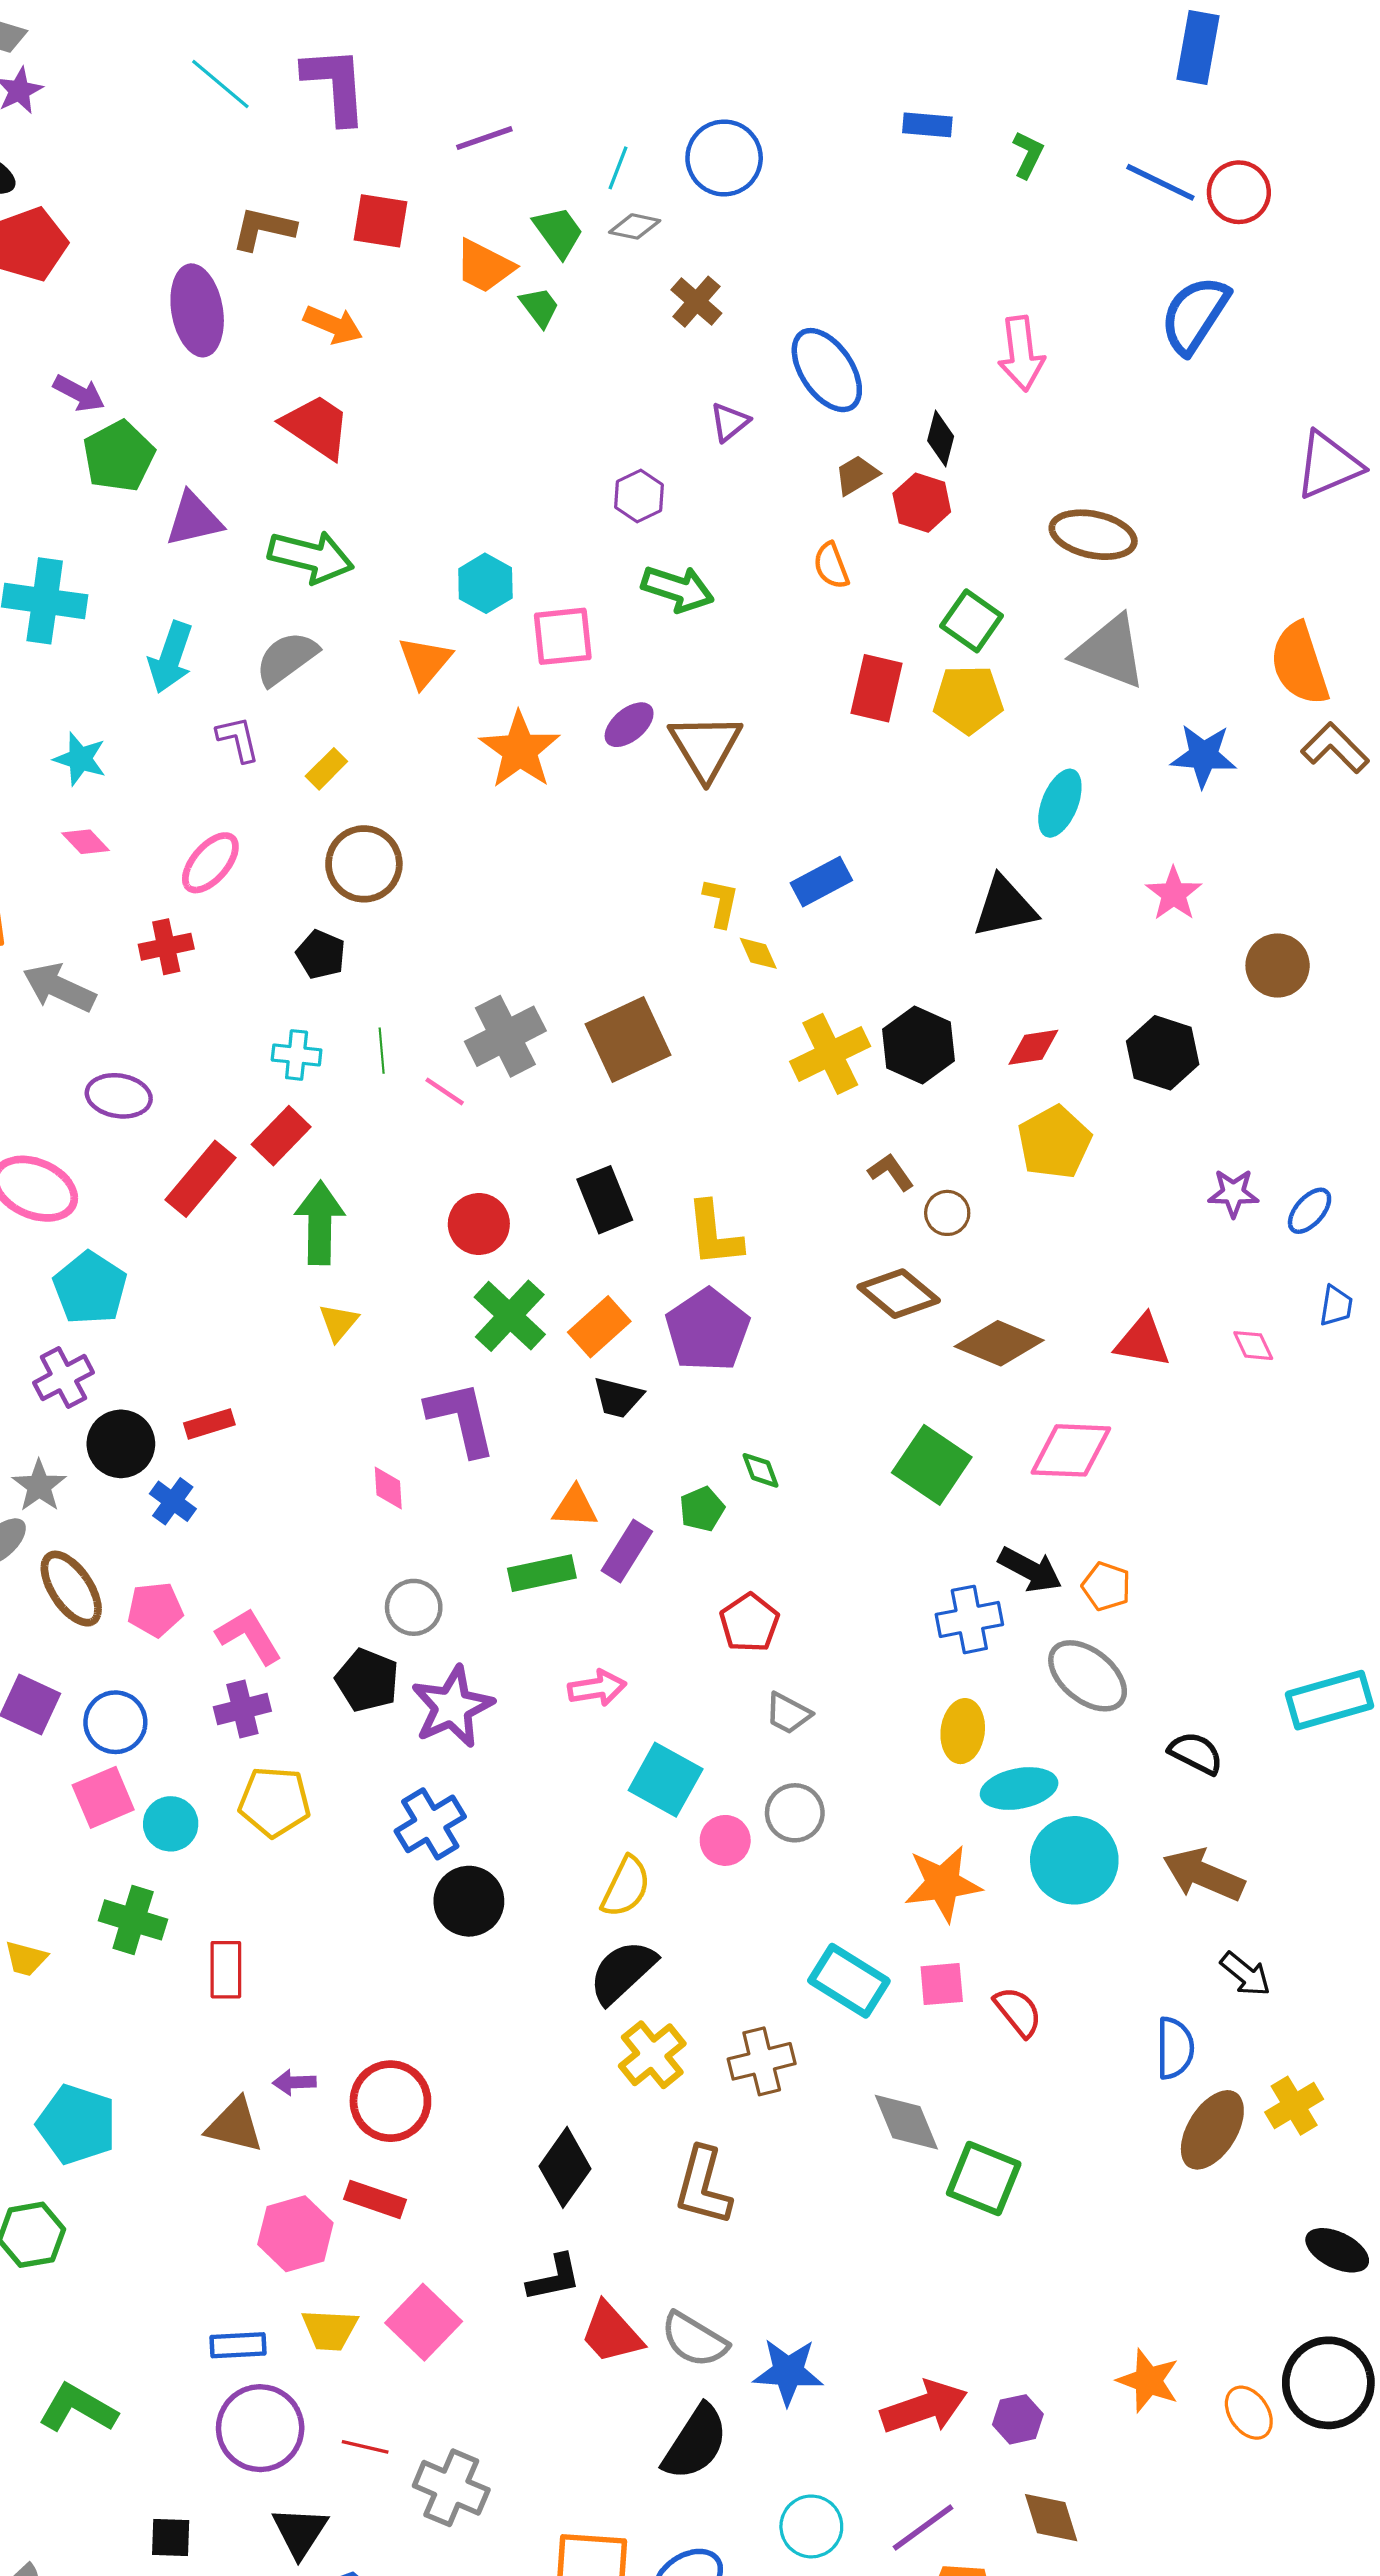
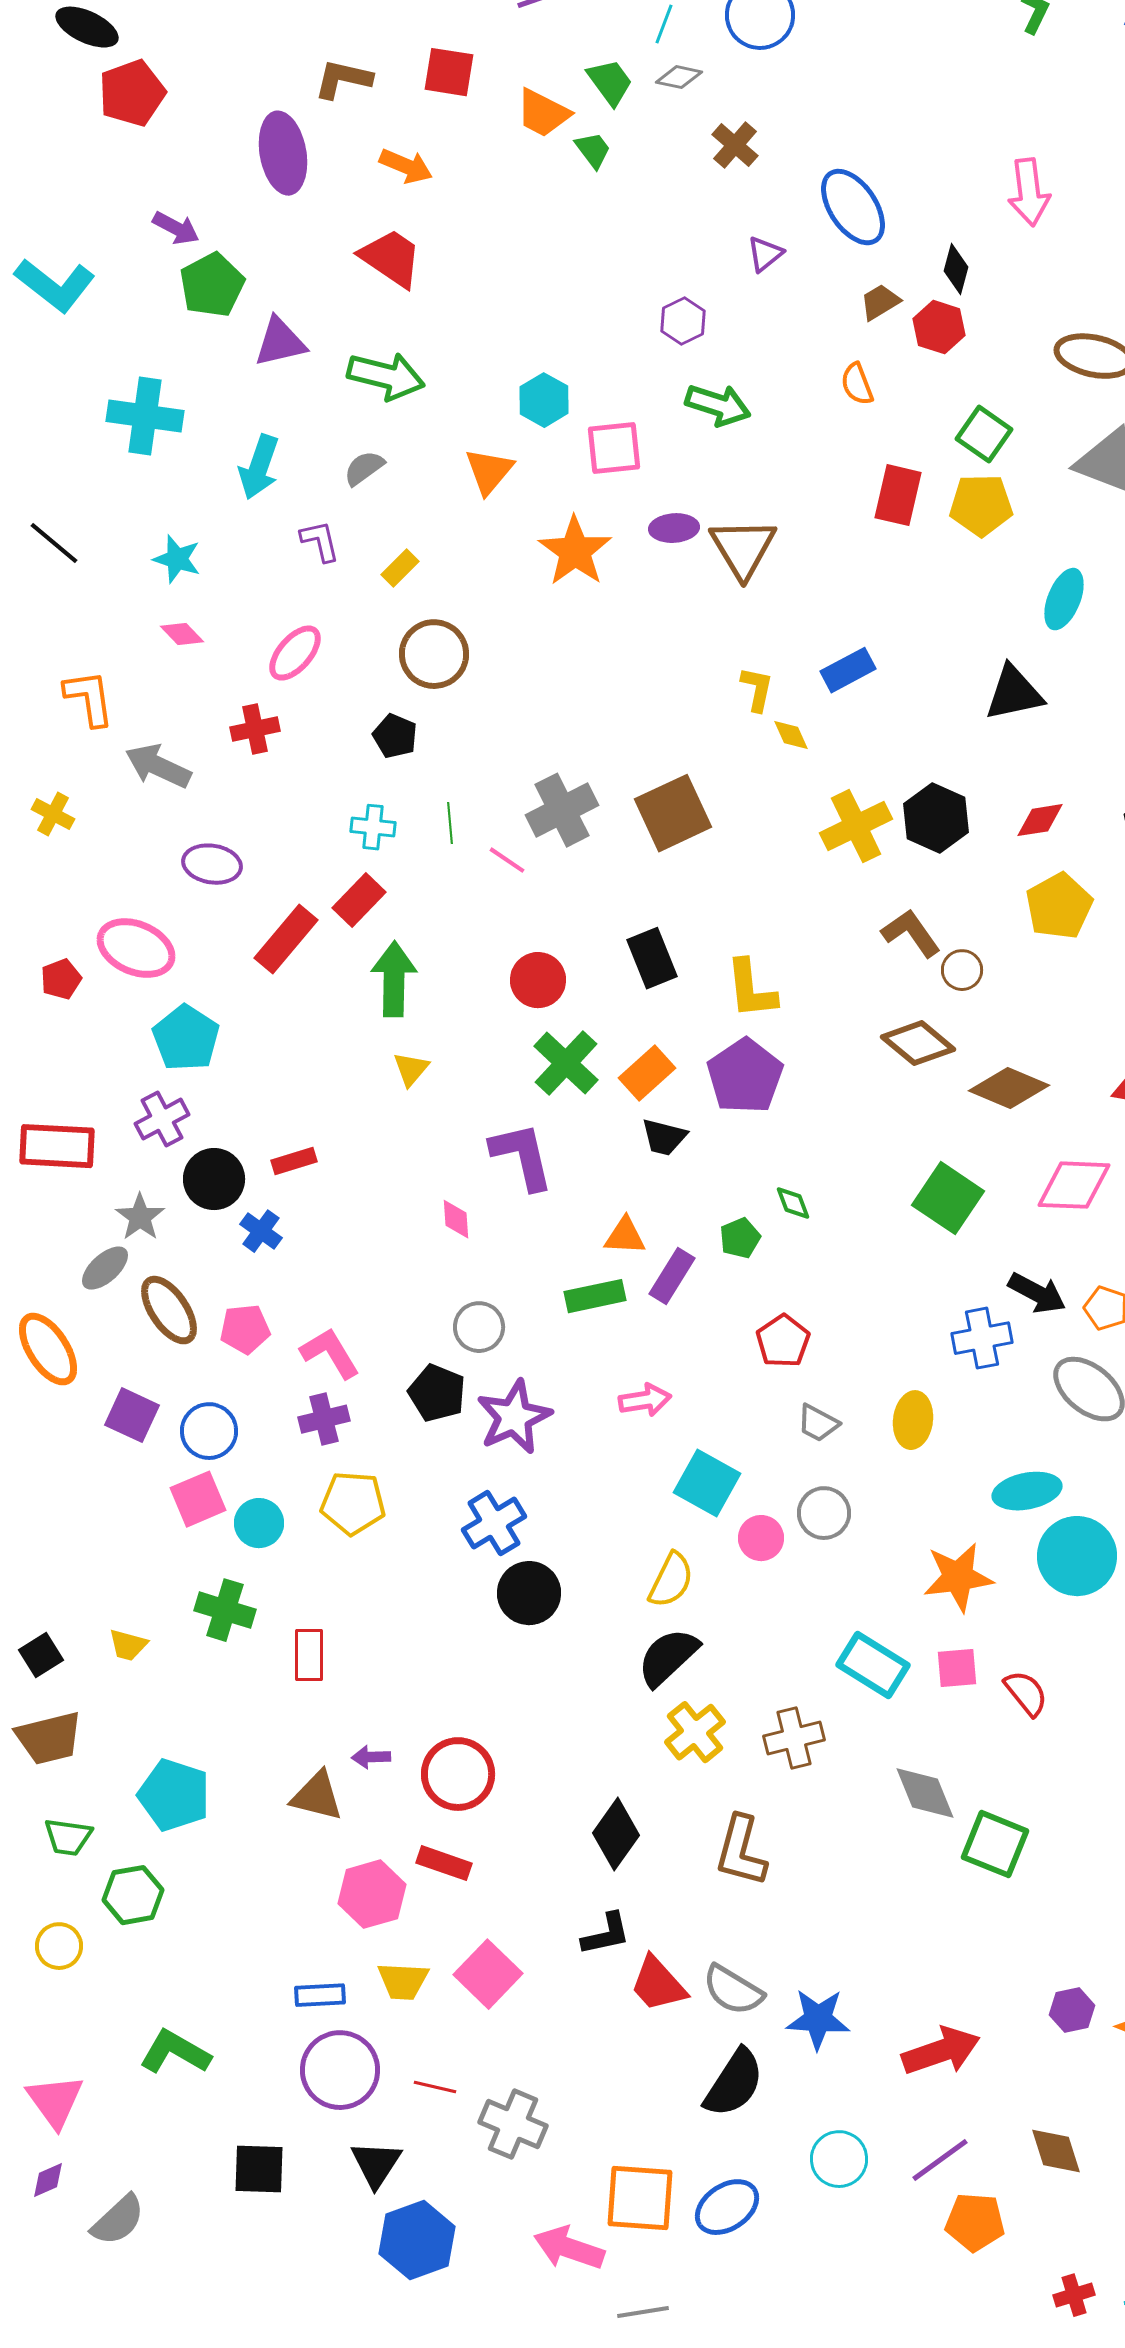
gray semicircle: (287, 658) -> (364, 468), size x0.7
purple ellipse: (629, 725) -> (674, 528), turned 36
brown L-shape: (891, 1172) -> (911, 933), size x1.4
yellow ellipse: (963, 1731) -> (913, 1420), moved
purple hexagon: (1018, 2419) -> (1072, 2010), moved
black square: (171, 2537) -> (259, 2169), size x1.4

